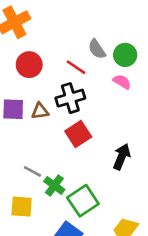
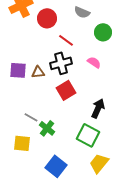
gray semicircle: (97, 49) -> (82, 12), moved, turned -35
red circle: (29, 65) -> (47, 18), moved
pink semicircle: (122, 82) -> (94, 62), moved
green square: (83, 201) -> (88, 135), moved, turned -30

